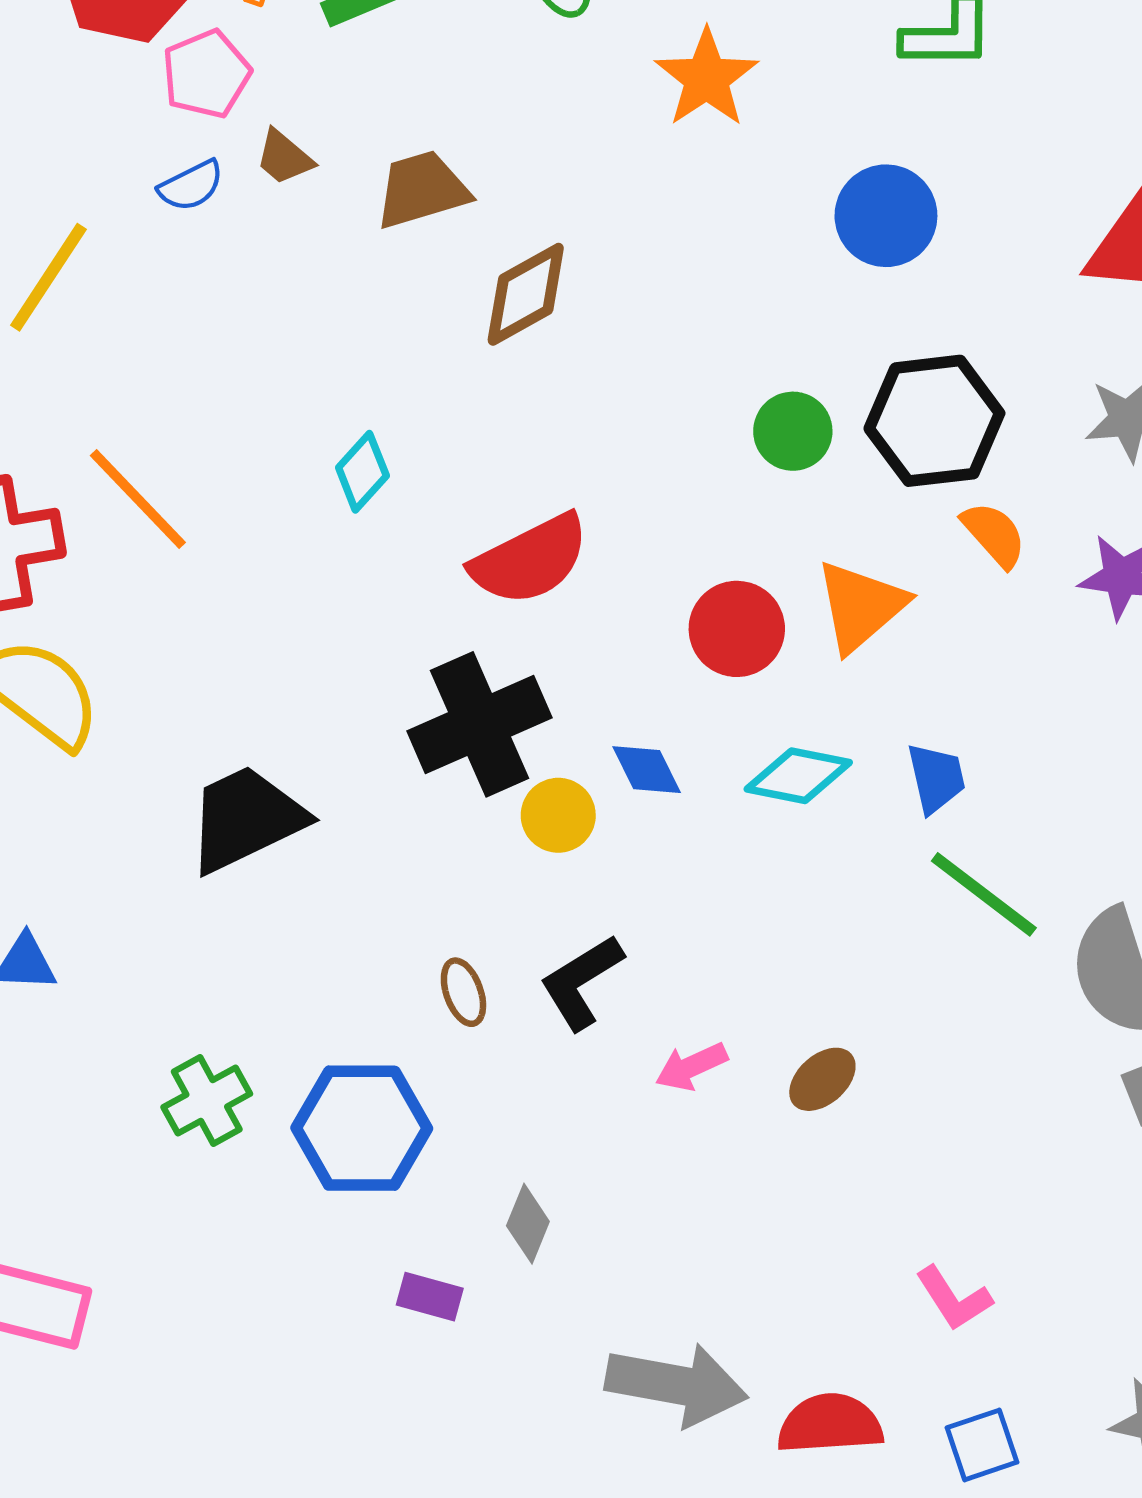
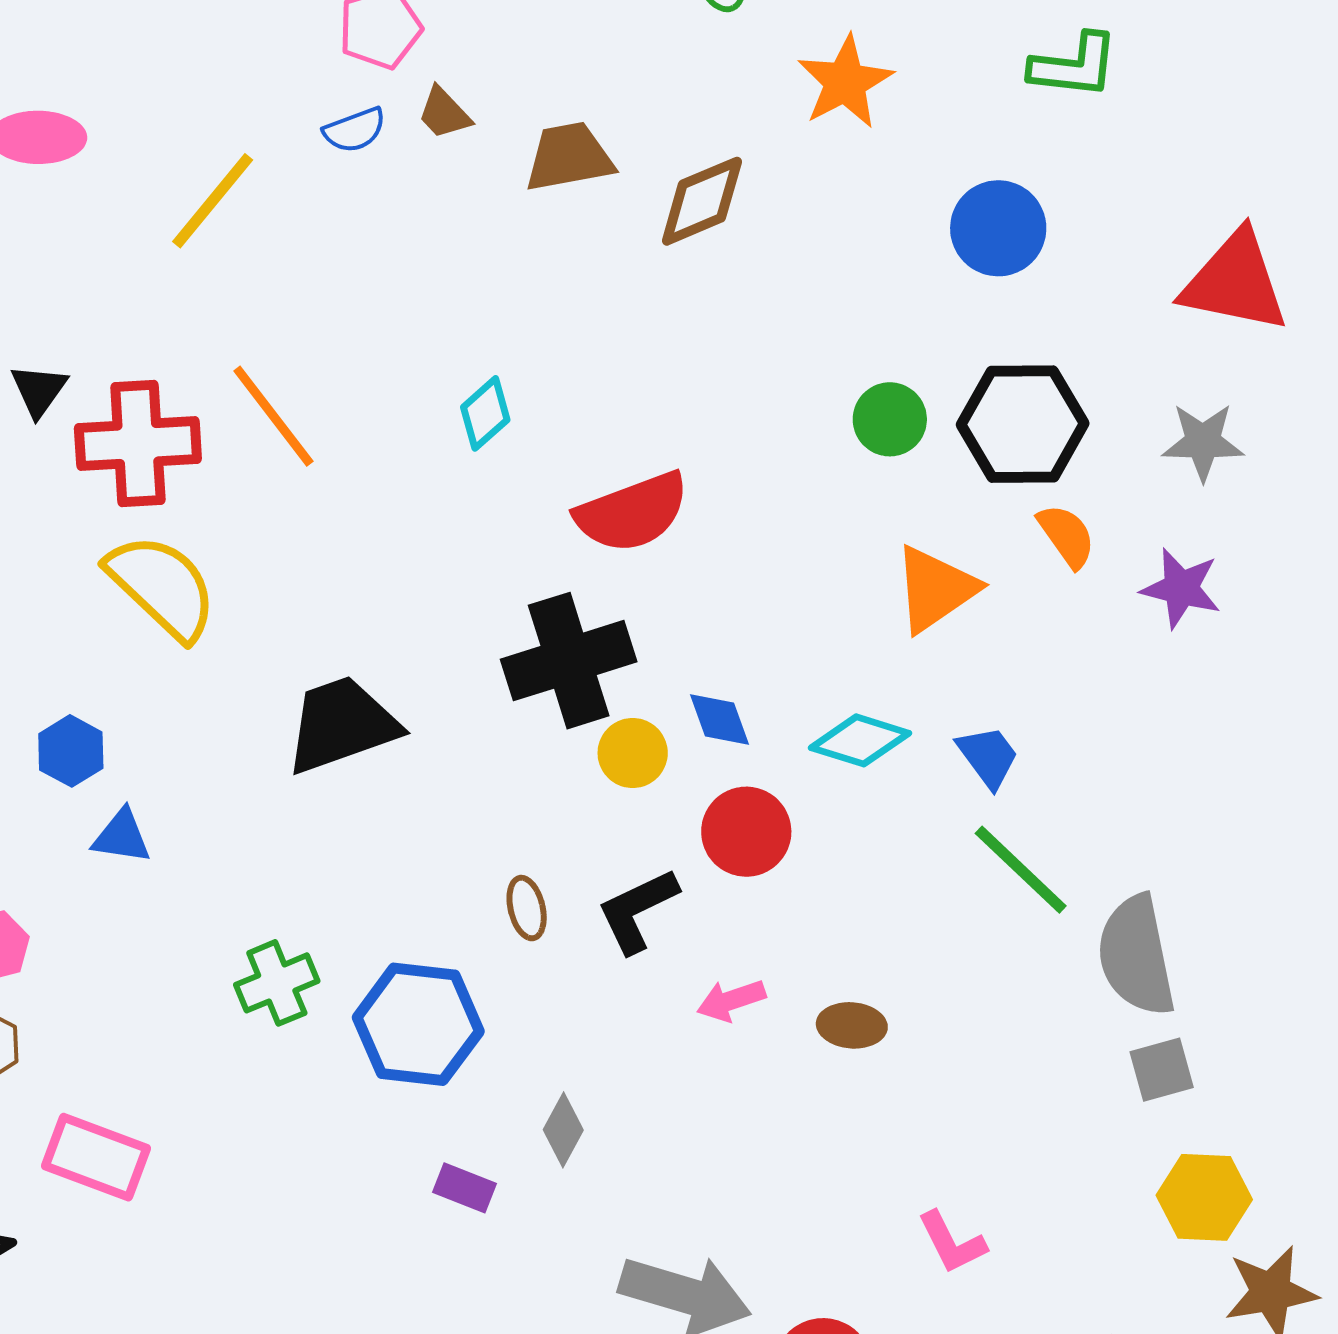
brown diamond: (526, 294) -> (702, 201), moved
red circle: (737, 629) -> (746, 832), moved
blue trapezoid: (936, 778) -> (988, 757), turned -30
brown ellipse: (822, 1079) -> (852, 1025), turned 40

